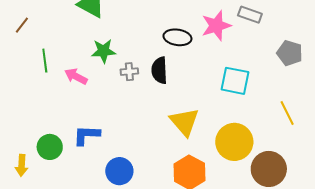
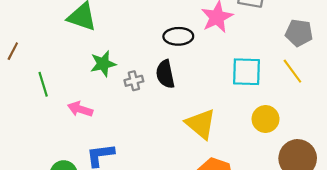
pink arrow: (76, 76) -> (80, 109), moved
yellow line: (287, 113) -> (292, 71), moved
yellow circle: (234, 142) -> (266, 119), moved, size x0.7

